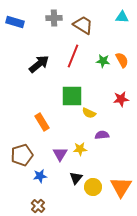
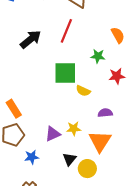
green star: (103, 61) -> (98, 56), moved
orange rectangle: (42, 122) -> (14, 109), moved
purple semicircle: (102, 135) -> (105, 113), moved
purple triangle: (60, 154) -> (53, 134), turned 35
orange triangle: (121, 187) -> (100, 141), moved

